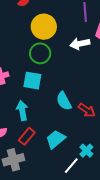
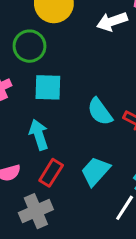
green circle: (40, 53) -> (29, 46), moved

